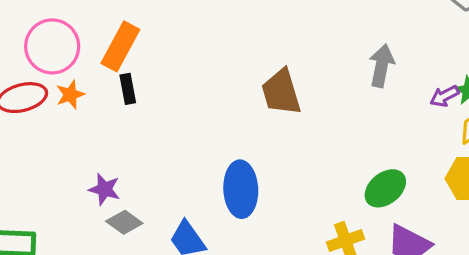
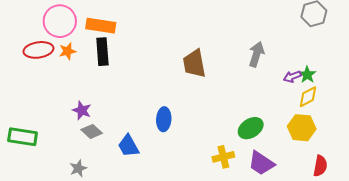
orange rectangle: (120, 46) -> (101, 26), turned 64
black rectangle: (128, 89) -> (102, 52), size x1.5
blue ellipse: (241, 189) -> (164, 119), size x0.7

